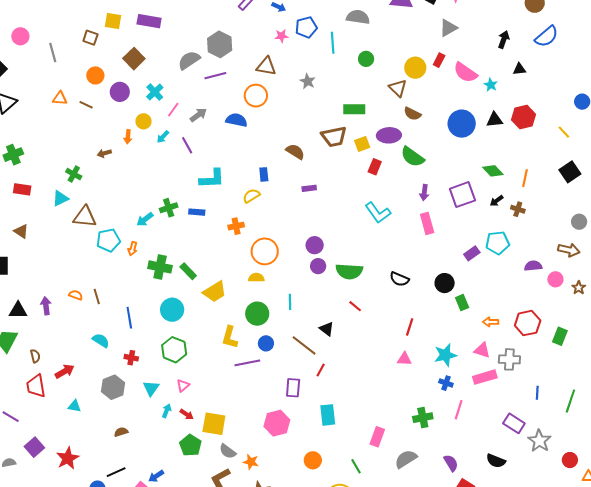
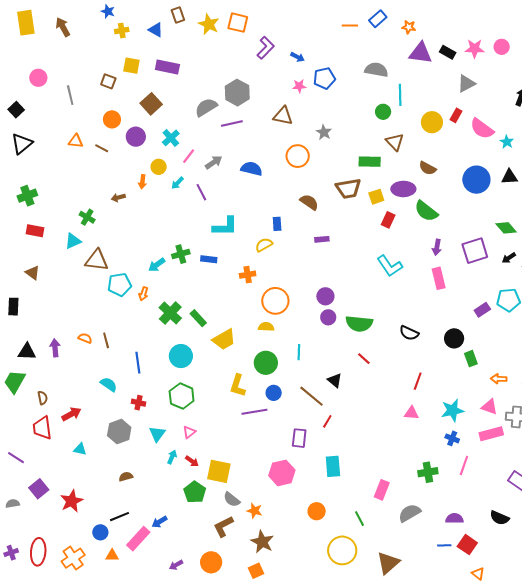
cyan line: (333, 43) -> (400, 95), moved
brown triangle: (398, 88) -> (395, 142), moved
orange circle: (256, 96) -> (298, 156), moved
green cross: (160, 267) -> (170, 313), turned 30
purple semicircle: (451, 463) -> (454, 518), turned -60

